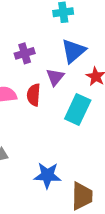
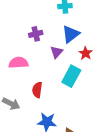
red semicircle: (34, 95) -> (37, 90), moved

